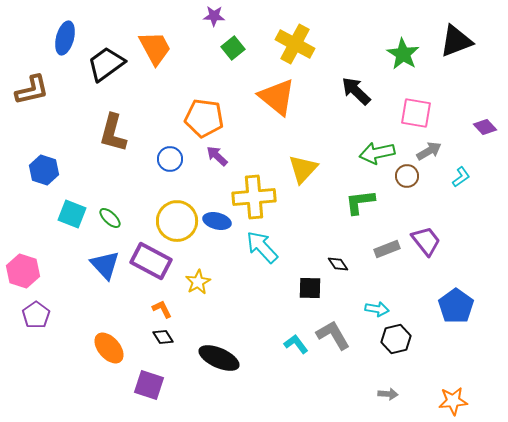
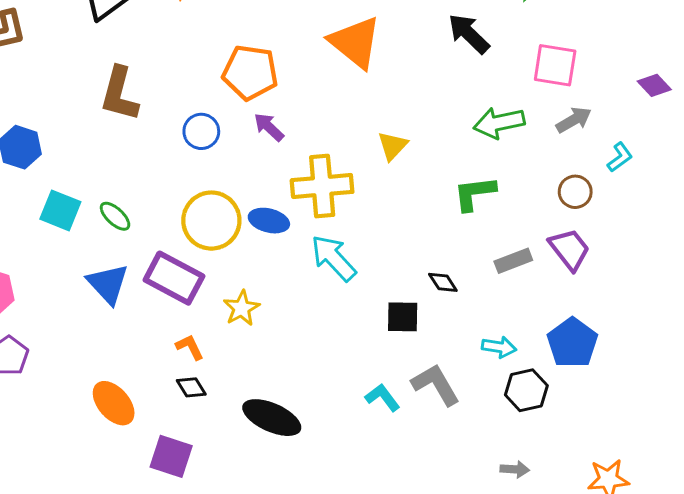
yellow triangle: (303, 169) -> (393, 146), size x0.7
brown circle: (407, 176) -> (575, 192), moved
blue pentagon: (456, 306) -> (572, 343), moved

